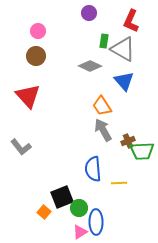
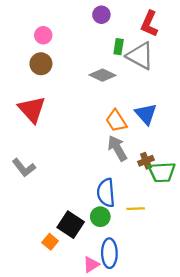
blue triangle: (124, 81) -> (146, 114), moved
black square: (62, 197) -> (71, 225), turned -35
green circle: (79, 208) -> (100, 217), moved

